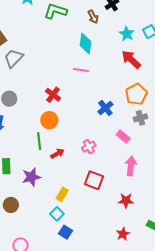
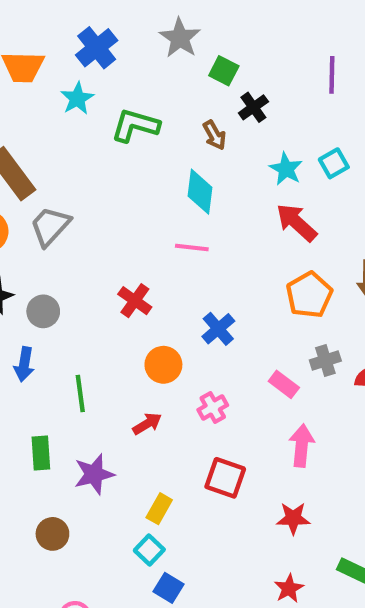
blue cross: (105, 108) -> (218, 329), moved
gray cross: (140, 118) -> (325, 361), moved
orange circle: (49, 120) -> (163, 365), moved
green line: (39, 141) -> (80, 394), moved

